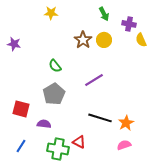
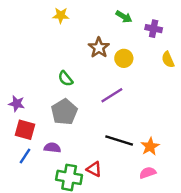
green arrow: (104, 14) -> (124, 17), turned -32
yellow circle: (104, 40) -> (124, 58), moved
yellow semicircle: (141, 40) -> (168, 60), moved
purple star: (14, 44) -> (17, 104), moved
blue line: (21, 146) -> (25, 156), moved

